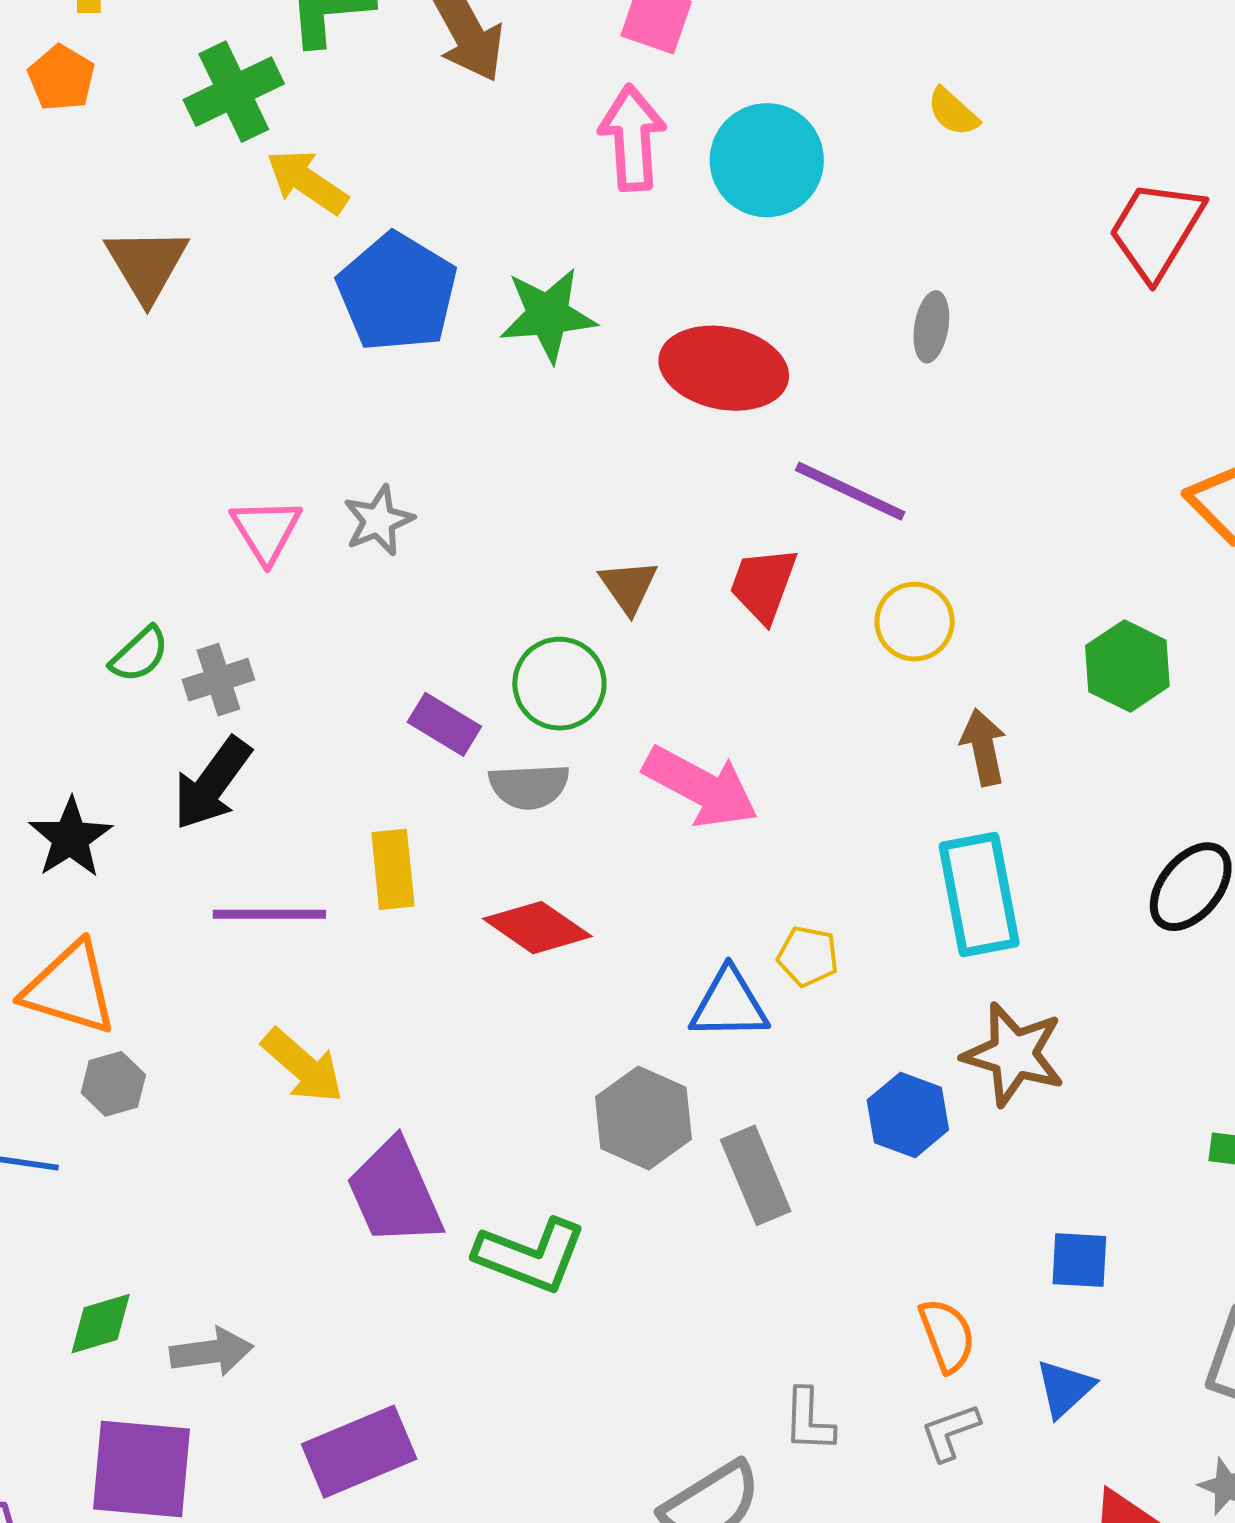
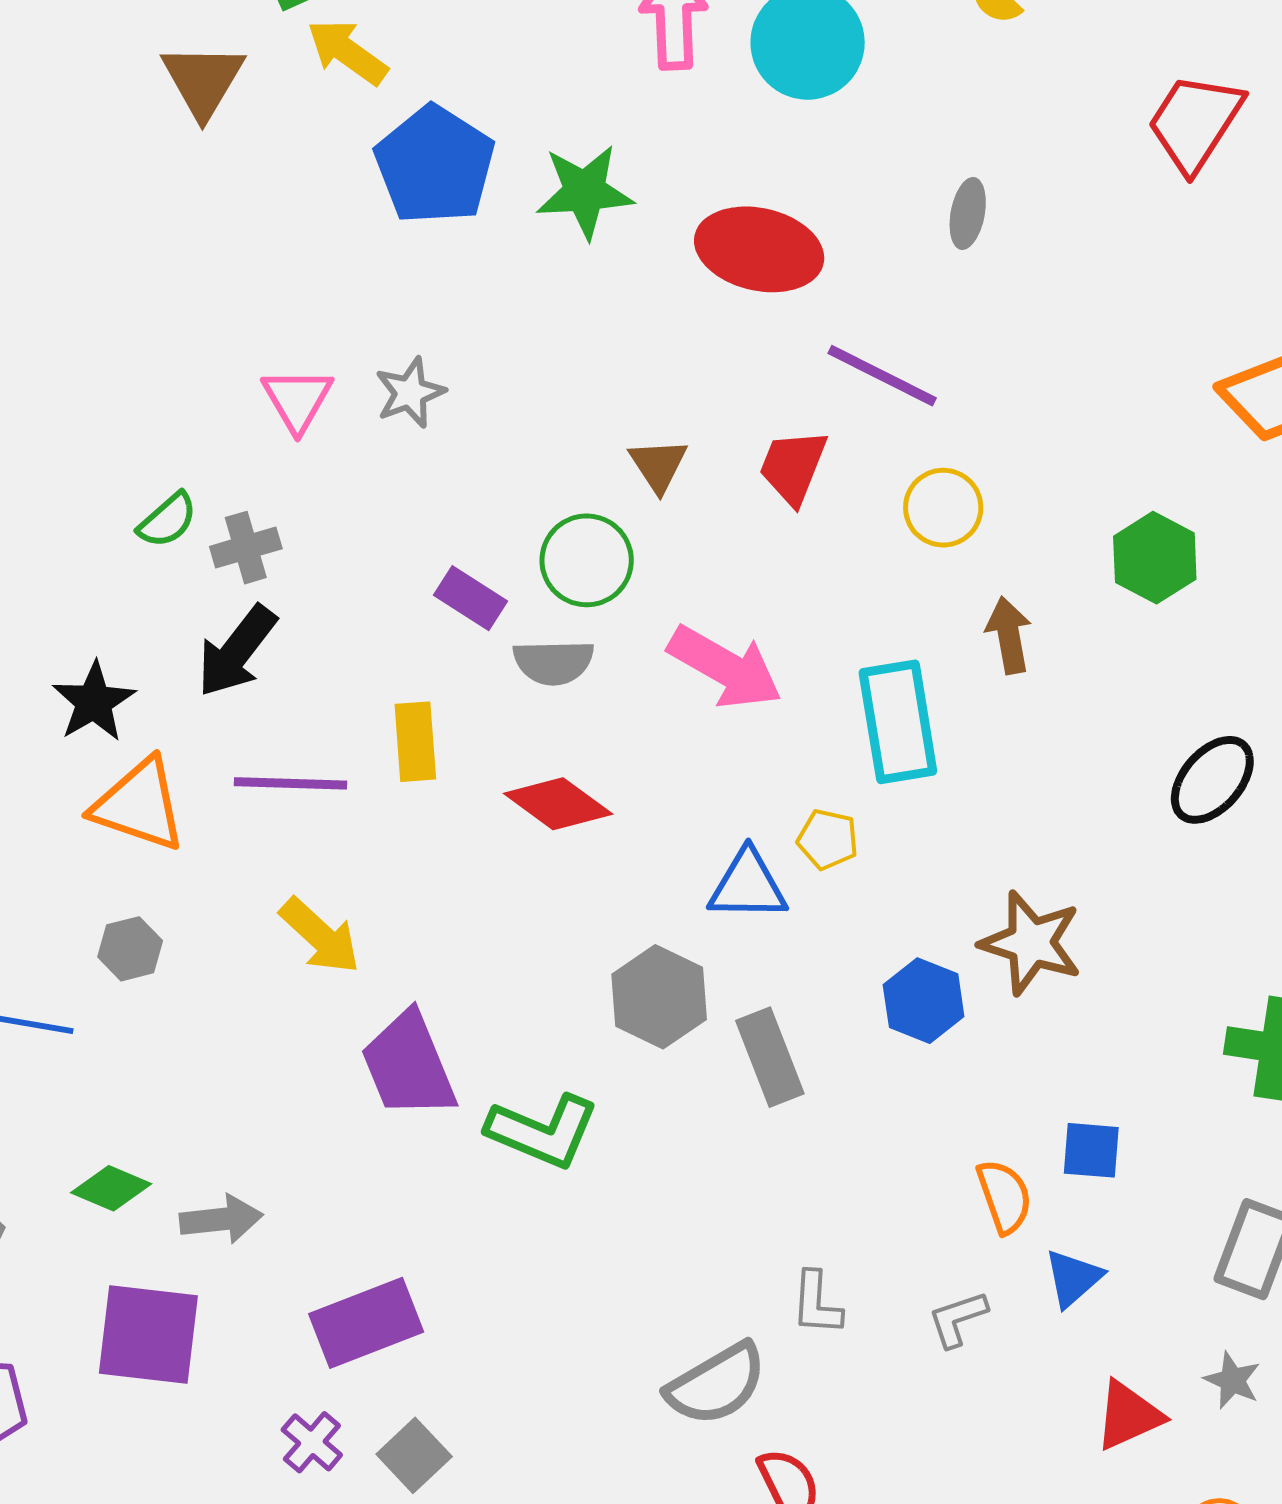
brown triangle: (147, 264) -> (203, 80), moved
cyan rectangle: (979, 894) -> (898, 722), moved
orange triangle: (70, 988) -> (139, 805), moved
green diamond: (101, 1324) -> (111, 1188), turned 38
orange semicircle: (947, 1335) -> (1004, 1196), moved

